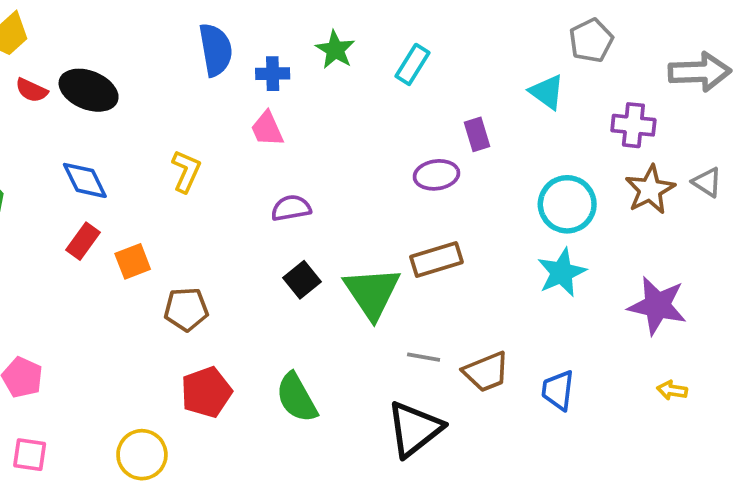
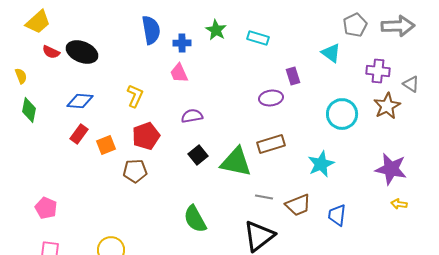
cyan rectangle: (413, 64) -> (258, 38), turned 75
gray arrow: (700, 72) -> (398, 26), moved
blue diamond: (85, 180) -> (80, 101), turned -60
gray triangle: (707, 182) -> (411, 84), moved
cyan star: (562, 272) -> (321, 164), moved
green triangle: (372, 293) -> (236, 162), turned -44
yellow arrow: (672, 390) -> (399, 204), moved
red pentagon: (206, 392) -> (146, 136), moved

